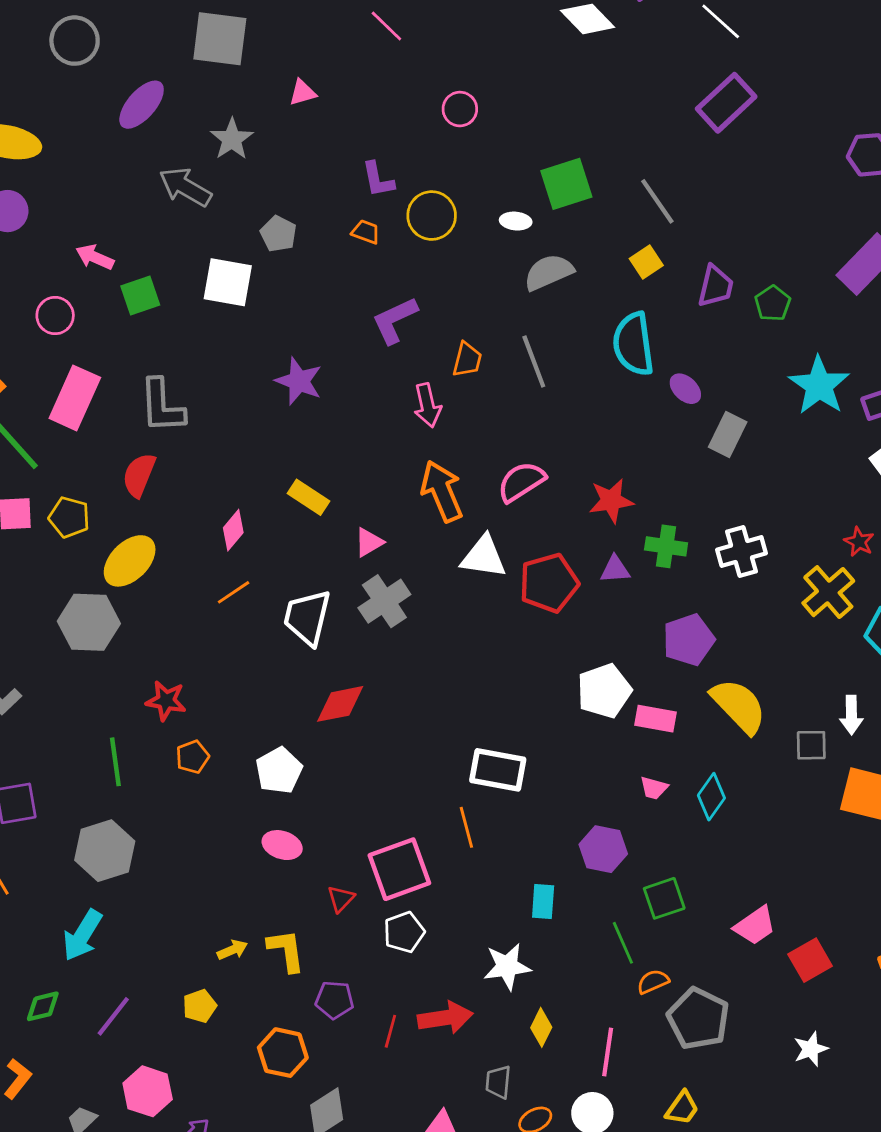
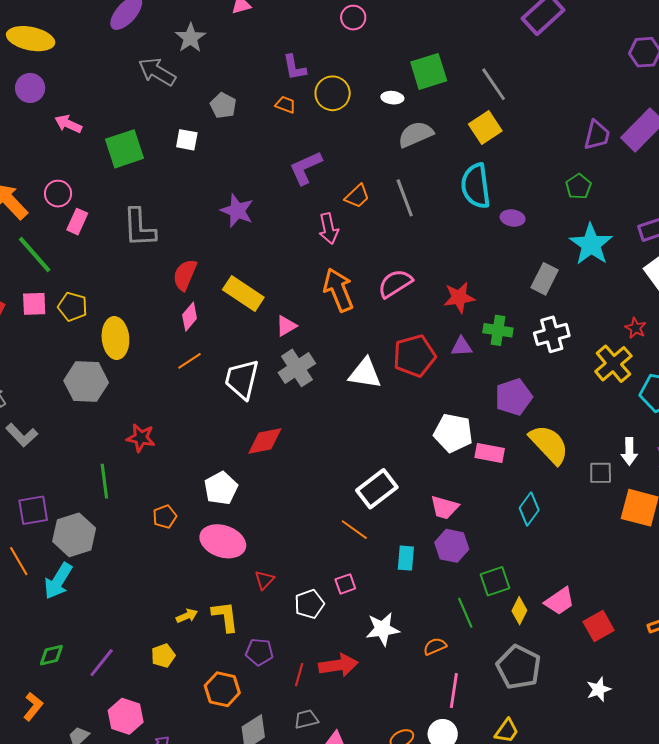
pink arrow: (95, 257) -> (68, 124), moved
yellow square: (646, 262) -> (485, 127), size x1.4
white square: (228, 282) -> (187, 140), size x0.6
purple trapezoid: (716, 286) -> (597, 135), moved
green square: (140, 295) -> (124, 149), size x1.4
green pentagon: (773, 303) -> (578, 186), moved
pink circle: (55, 316) -> (58, 194), moved
orange trapezoid: (467, 360) -> (357, 196), turned 32
cyan star: (819, 385) -> (591, 244), moved
purple ellipse: (685, 389) -> (513, 218), turned -35
pink rectangle: (75, 398) -> (77, 222), size x0.6
gray rectangle: (728, 435) -> (545, 279), moved
red semicircle: (139, 475) -> (185, 275), moved
yellow rectangle: (308, 497) -> (243, 293), size x1.4
white triangle: (484, 557) -> (365, 373), moved
yellow ellipse: (130, 561) -> (115, 338), turned -51
white pentagon: (604, 691) -> (453, 433), turned 30
orange pentagon: (192, 757) -> (165, 517), moved
white rectangle: (498, 770) -> (377, 489), turned -48
pink trapezoid: (654, 788) -> (444, 507), moved, size x1.4
orange line: (466, 827) -> (354, 530), turned -40
pink ellipse: (282, 845) -> (223, 541), size x1.6
gray hexagon: (105, 851) -> (74, 535), moved
pink square: (399, 869) -> (345, 584), moved, size x0.5
cyan rectangle: (543, 901) -> (406, 558), moved
cyan arrow: (82, 935) -> (58, 581), moved
orange semicircle: (653, 982) -> (435, 646), moved
yellow diamond: (541, 1027) -> (519, 611), moved
gray trapezoid: (498, 1082) -> (306, 719), moved, turned 70

